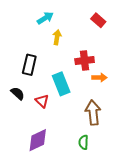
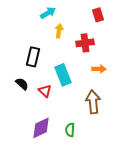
red rectangle: (98, 20) -> (98, 15), turned 32
red cross: (85, 61) -> (85, 43), moved
green semicircle: (83, 142) -> (70, 130), moved

